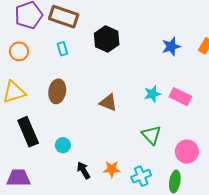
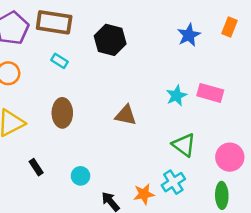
cyan rectangle: (62, 49) -> (59, 61), turned -32
black rectangle: (28, 132) -> (36, 167), size x0.5
cyan cross: (141, 176) -> (173, 182), moved

